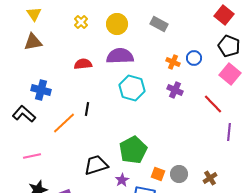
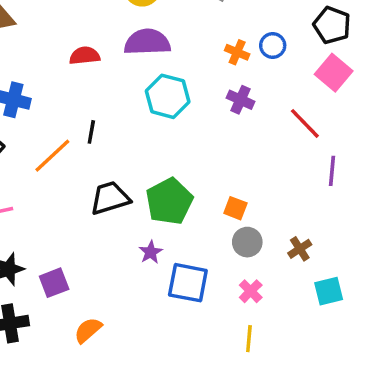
black trapezoid: (96, 165) -> (110, 198), moved
orange square: (158, 174) -> (235, 208), moved

